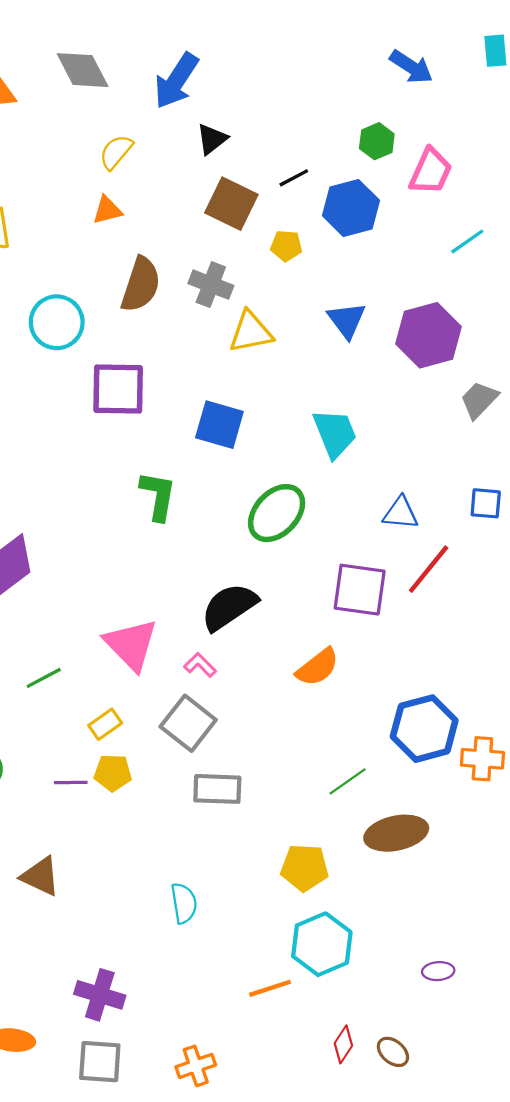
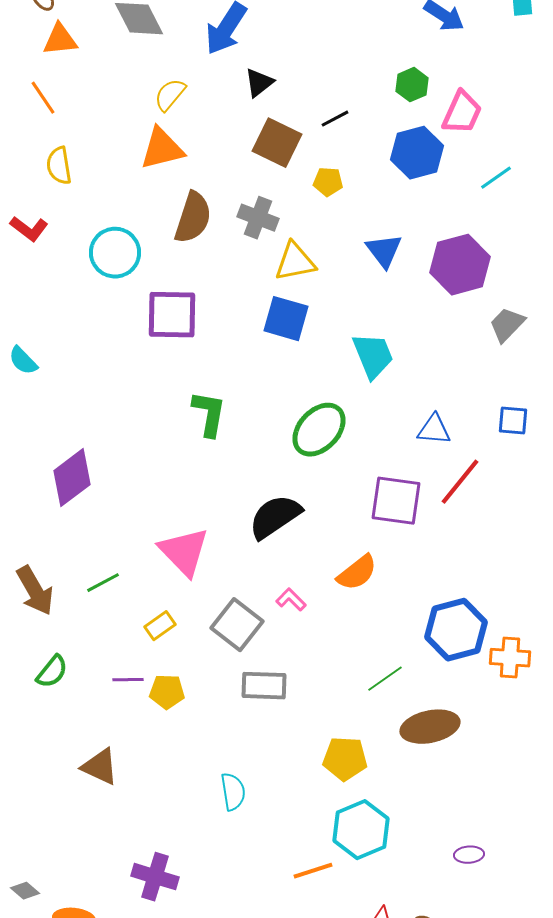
blue hexagon: (351, 208) -> (417, 153), moved
orange triangle: (107, 210) -> (162, 149), size x1.6
blue square: (219, 425) -> (286, 319), moved
pink L-shape: (200, 665) -> (291, 600), moved
yellow pentagon: (113, 773) -> (167, 692), moved

